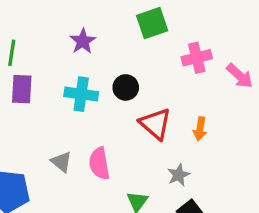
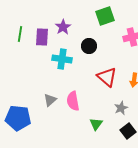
black circle: (126, 87) -> (89, 46), moved
purple rectangle: (22, 89) -> (42, 37), moved
gray triangle: (61, 162) -> (50, 100), turned 40

